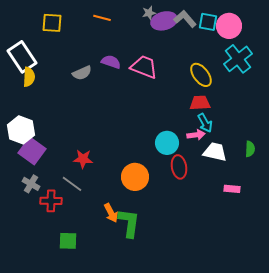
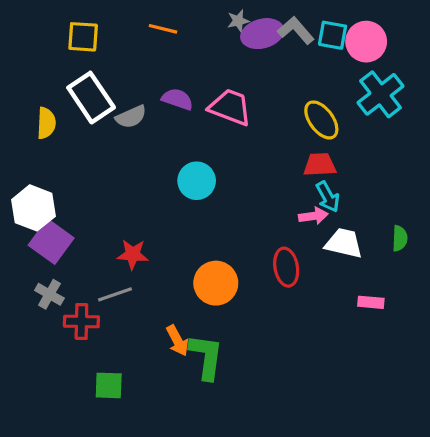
white rectangle: (22, 57) -> (91, 98), moved
cyan circle: (167, 143) -> (197, 181), moved
gray line: (72, 184) -> (115, 294), turned -55

